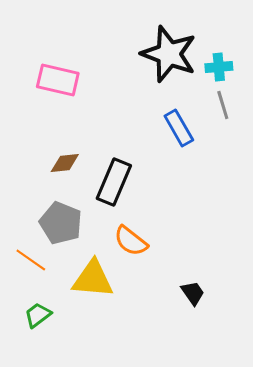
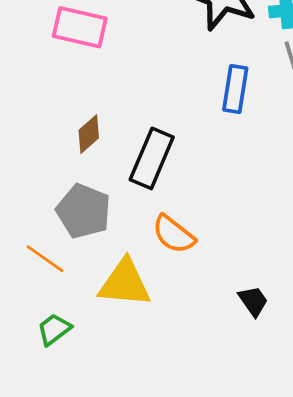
blue rectangle: (179, 128) -> (235, 89), turned 39
brown diamond: (65, 163) -> (89, 134), turned -36

